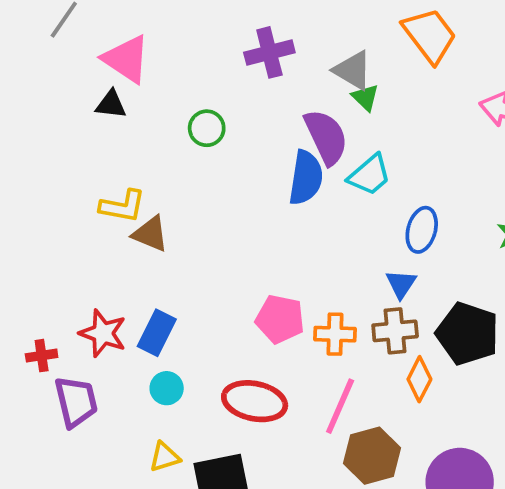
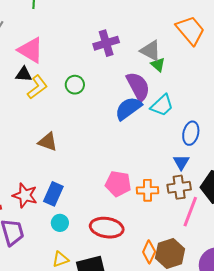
blue semicircle: (306, 178) -> (128, 108), turned -132
yellow L-shape: (123, 206) -> (37, 87), moved, turned -45
orange diamond: (419, 379) -> (149, 252), moved
pink line: (340, 406) -> (190, 212), moved

